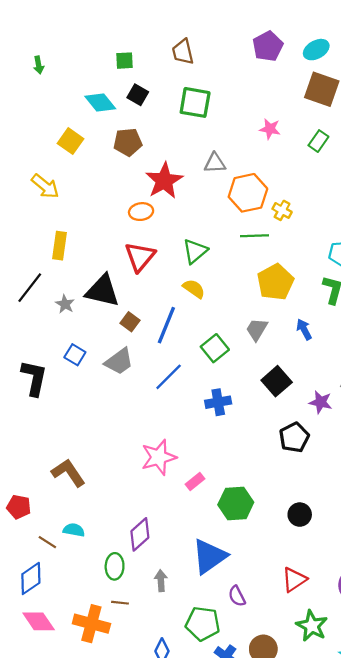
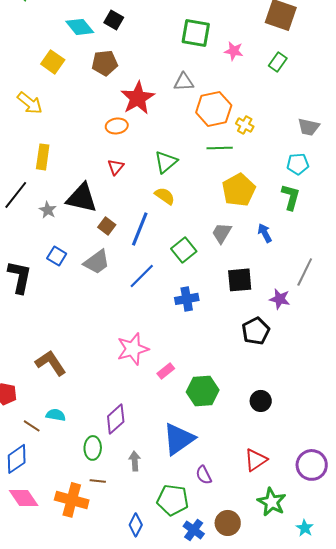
green square: (195, 102) -> (196, 33), moved
red triangle: (140, 257) -> (116, 167), size x0.6
black square: (277, 381) -> (240, 280), turned 36

